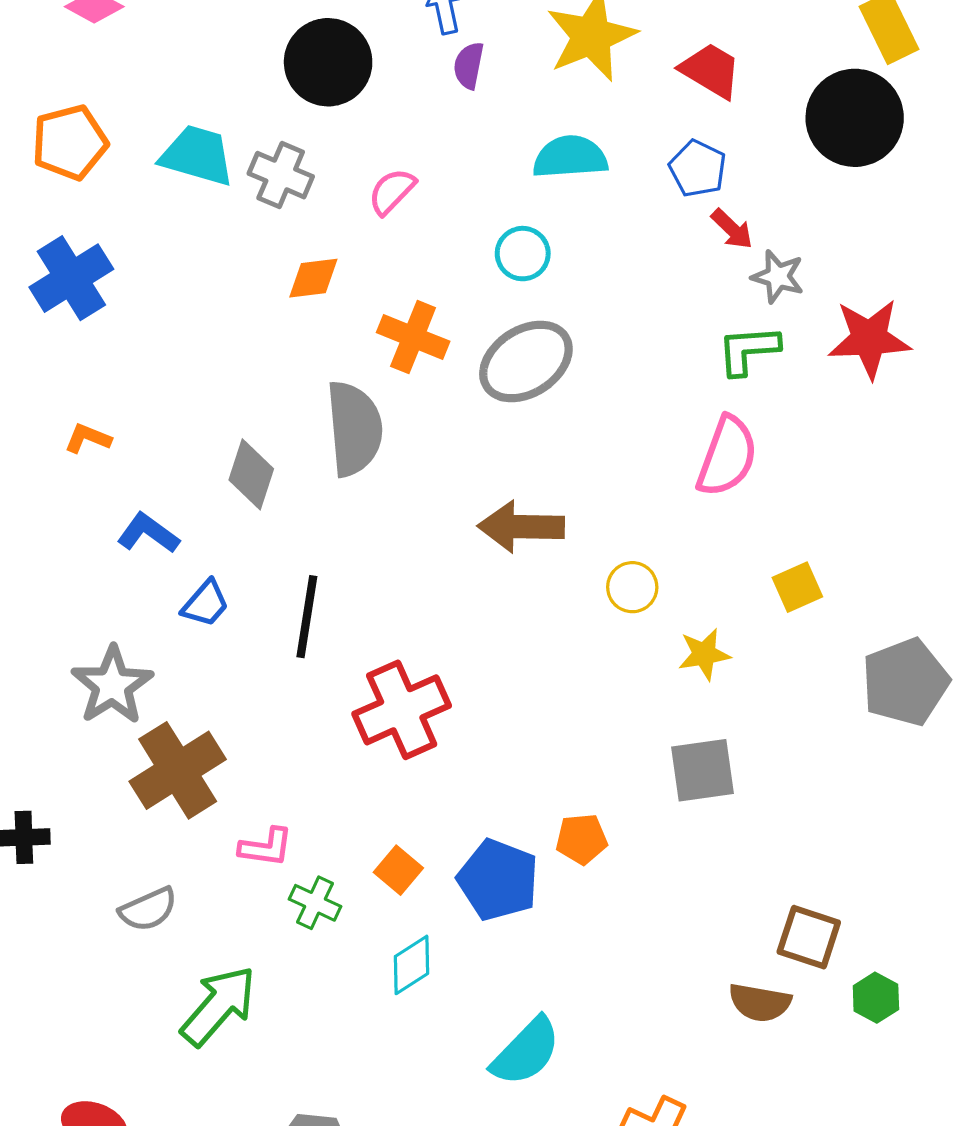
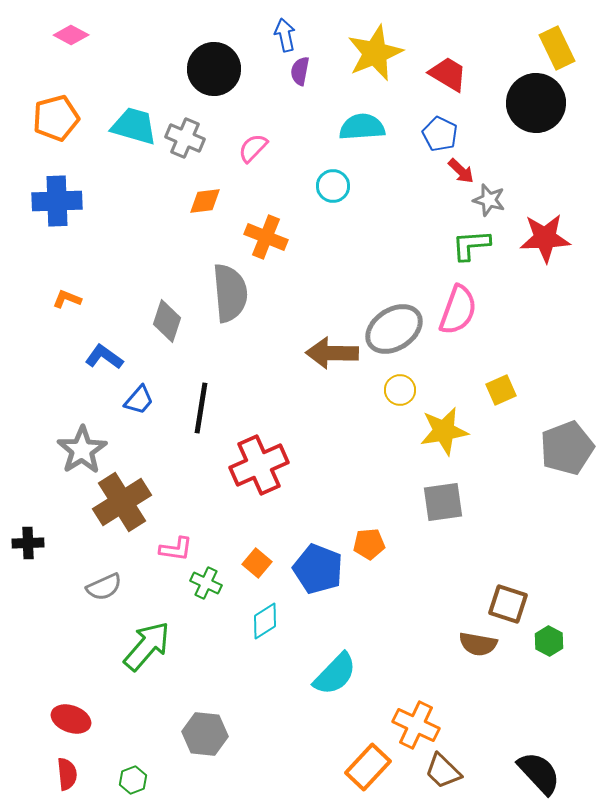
blue cross: (71, 278) -> (57, 201), turned 30
gray ellipse: (526, 361) -> (394, 329), moved
yellow star: (704, 654) -> (444, 431), size x1.5

